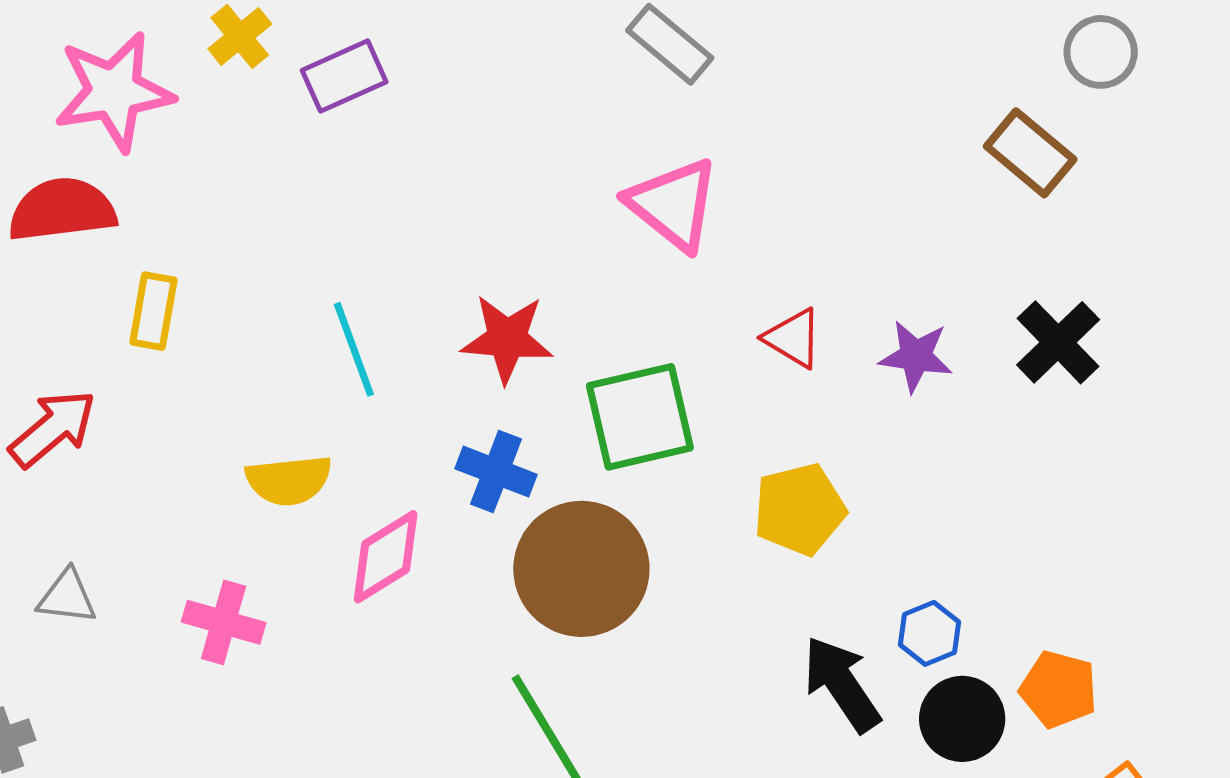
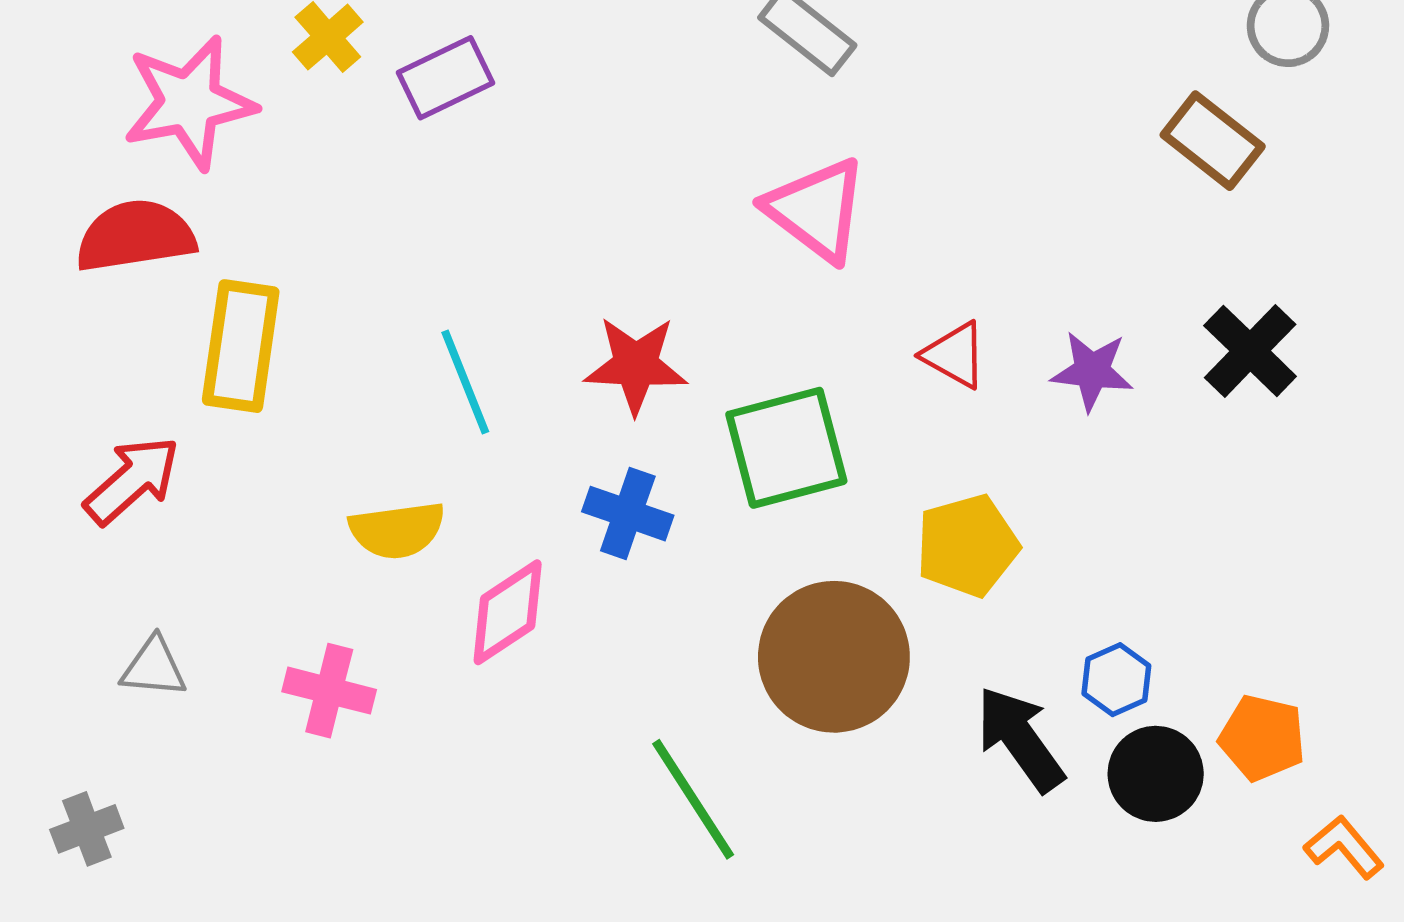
yellow rectangle: (153, 311) -> (241, 346), size x1.5
brown circle: (581, 569) -> (834, 657), moved

